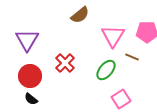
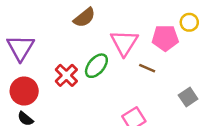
green ellipse: (106, 70) -> (96, 66), moved

